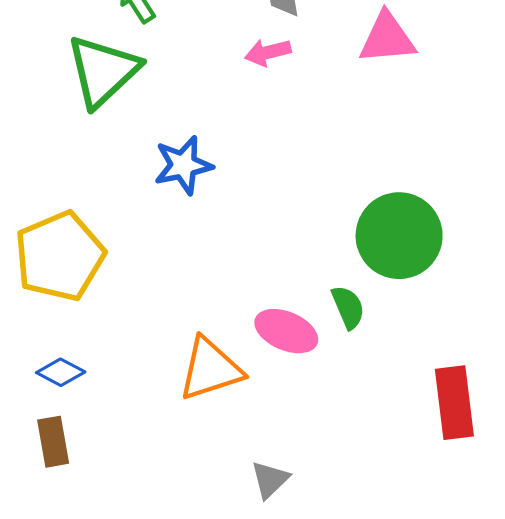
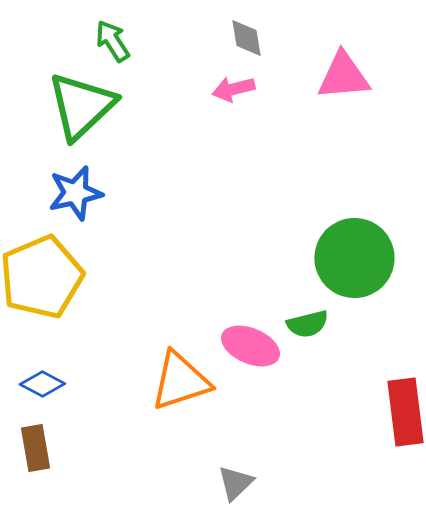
blue star: (183, 165) -> (75, 193), moved
green semicircle: (348, 307) -> (307, 324), turned 99

